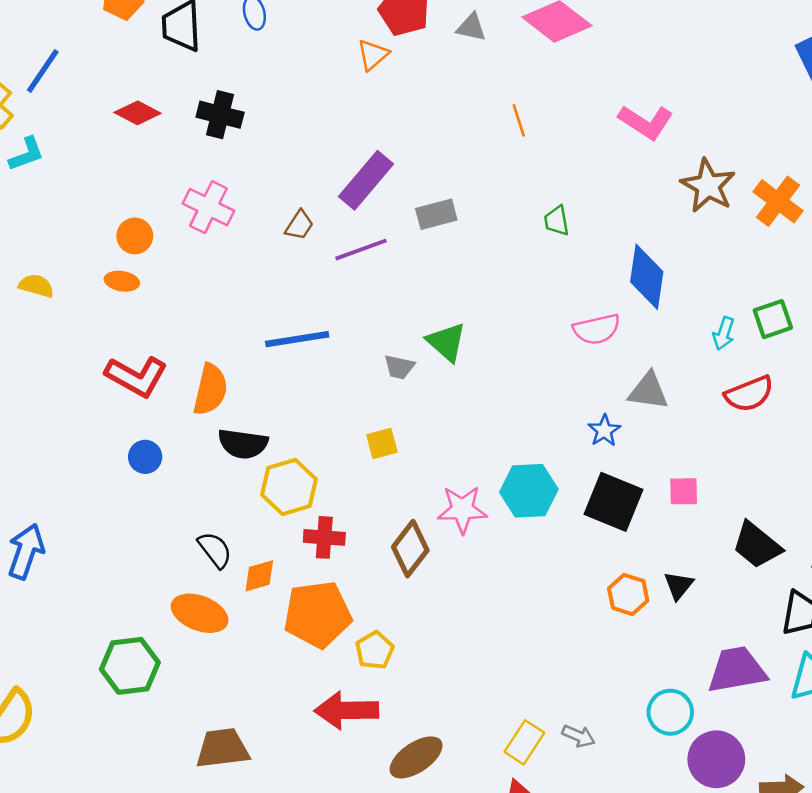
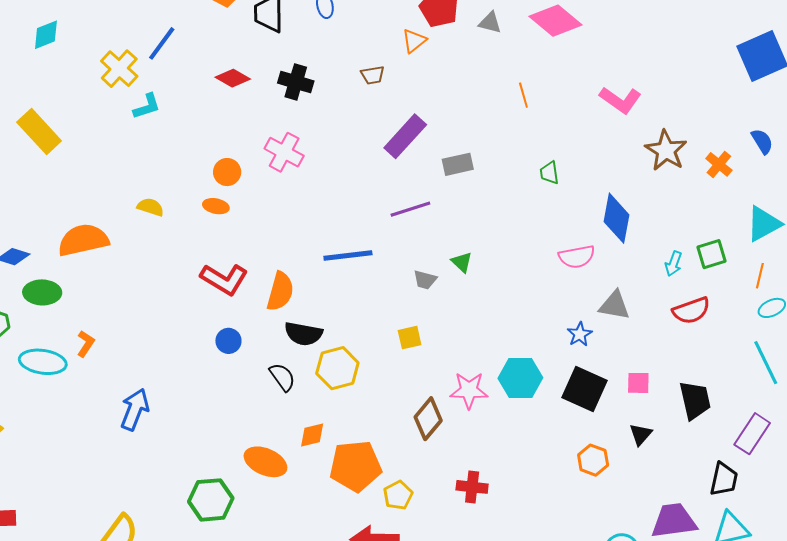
orange cross: (778, 201) -> (719, 164), size x0.7
brown trapezoid: (299, 225) -> (373, 75), moved, turned 45
purple line: (361, 250) -> (410, 209), moved
green triangle: (446, 342) -> (462, 262), size x0.7
red cross: (324, 537) -> (472, 487), moved
black trapezoid: (757, 545) -> (695, 400), moved, turned -144
black semicircle: (215, 550) -> (282, 377), moved
black triangle: (678, 585) -> (641, 434), moved

